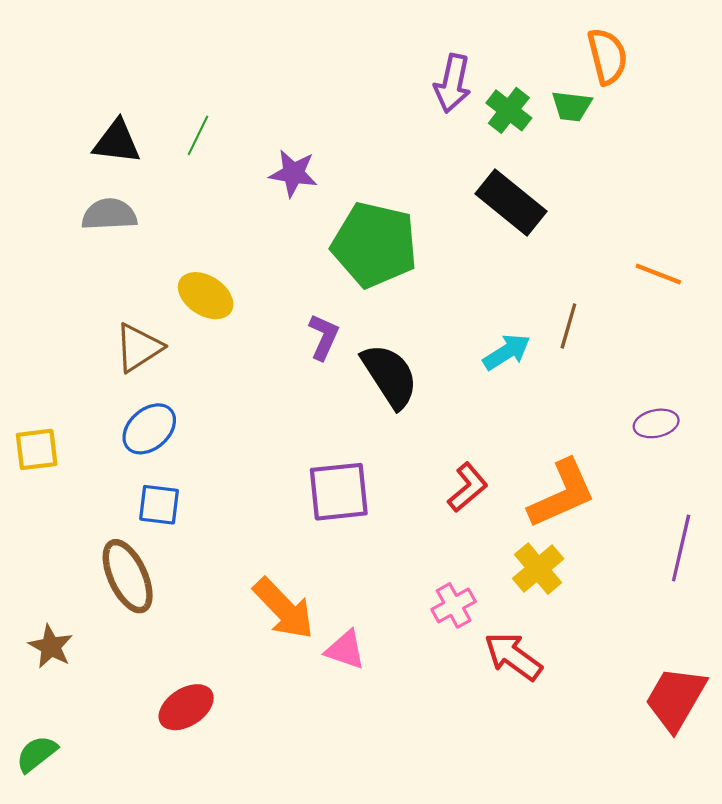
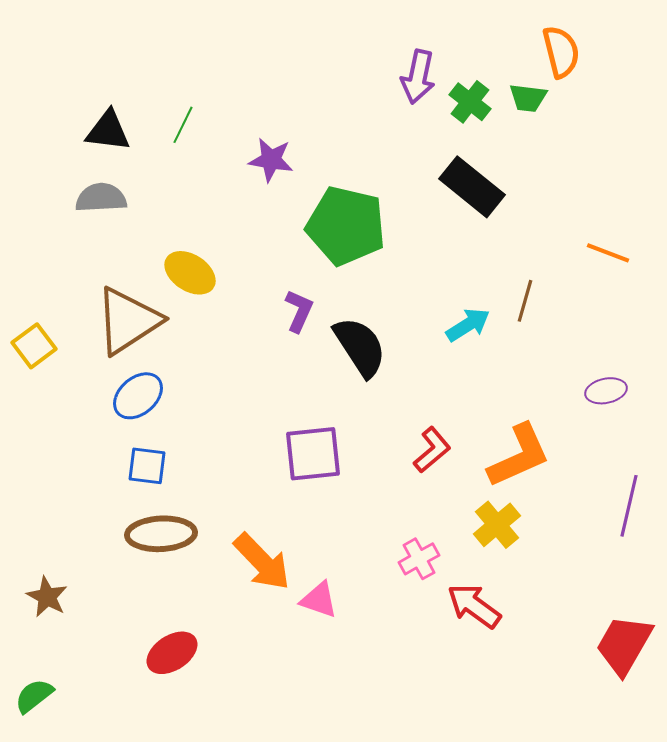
brown triangle: (138, 348) -> (128, 321), size x1.5
yellow square: (37, 449) -> (34, 346), moved, turned -30
brown ellipse: (128, 576) -> (161, 534), moved, turned -68

